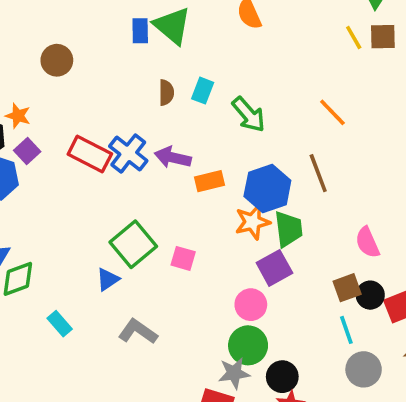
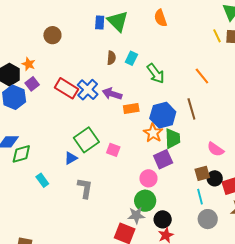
orange star: (253, 222) -> (153, 133), turned -30
pink semicircle: (367, 242) -> (215, 149), turned -36
gray L-shape: (138, 331) -> (85, 188), turned 60

